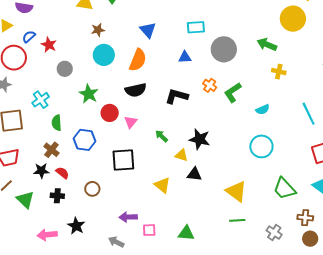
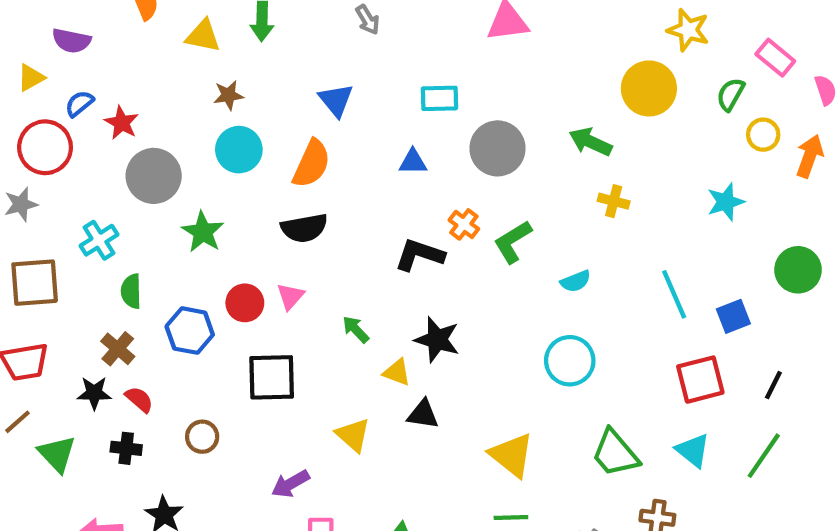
gray circle: (65, 69) -> (154, 176), size x1.6
black L-shape: (177, 96) -> (419, 255), moved
red circle: (110, 113) -> (245, 303), moved
purple arrow: (128, 217) -> (290, 484), moved, turned -30

